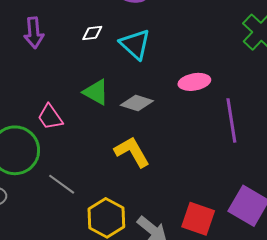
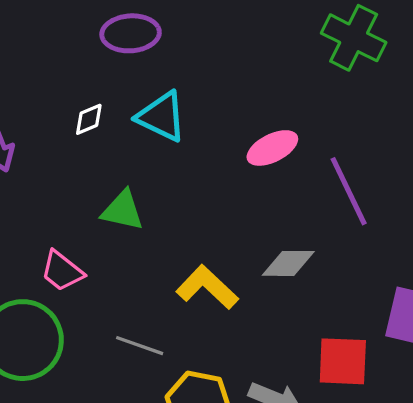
gray diamond: (137, 103) -> (288, 263), moved
gray line: (62, 184) -> (140, 346), moved

